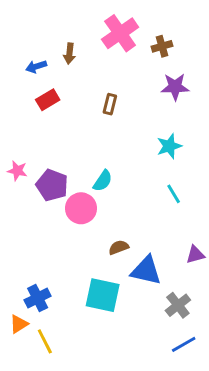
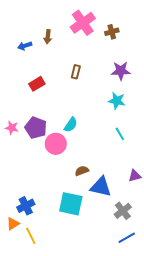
purple star: (175, 87) -> (121, 71), moved
red rectangle: (48, 100) -> (37, 84), moved
cyan star: (169, 146) -> (117, 101), turned 30
pink star: (17, 171) -> (12, 128), moved

